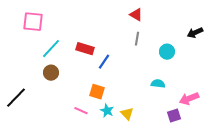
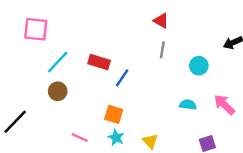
pink arrow: (189, 99) -> (224, 105), moved, turned 66
pink line: (81, 111) -> (80, 137), moved
cyan star: (107, 111) -> (116, 137), moved

